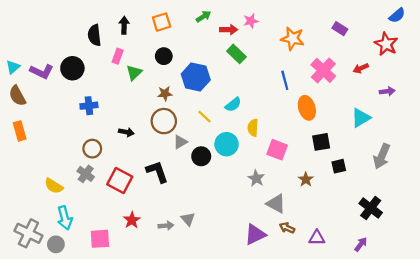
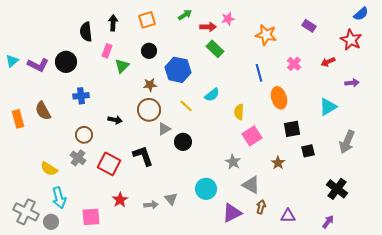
pink cross: (323, 70) -> (294, 64), size x0.6
brown semicircle: (17, 96) -> (43, 111), moved
yellow semicircle: (253, 128) -> (239, 112), moved
cyan circle: (227, 144) -> (206, 189), moved
pink square: (277, 150) -> (252, 136), turned 36
brown arrow: (287, 228) -> (261, 207), turned 80

